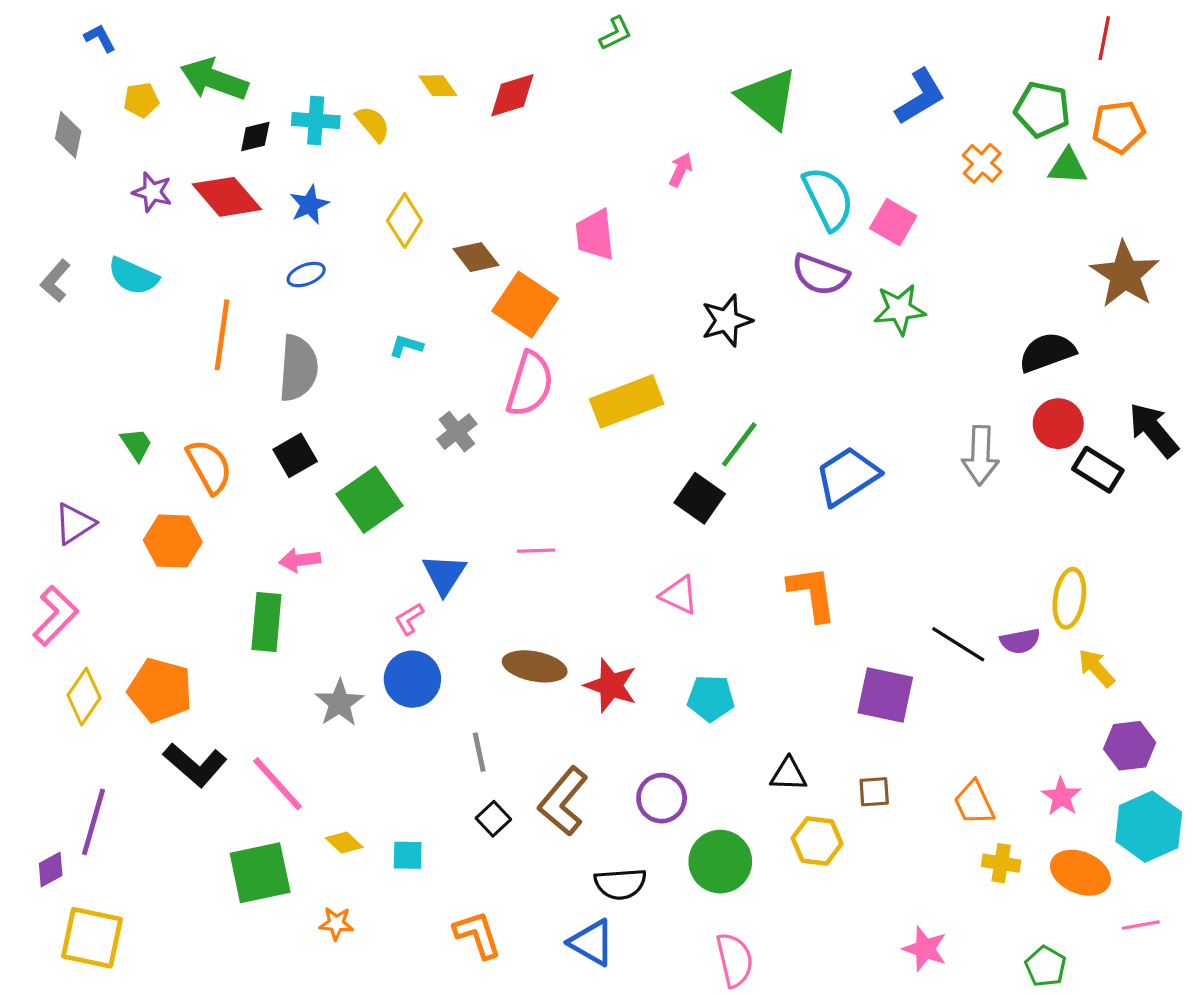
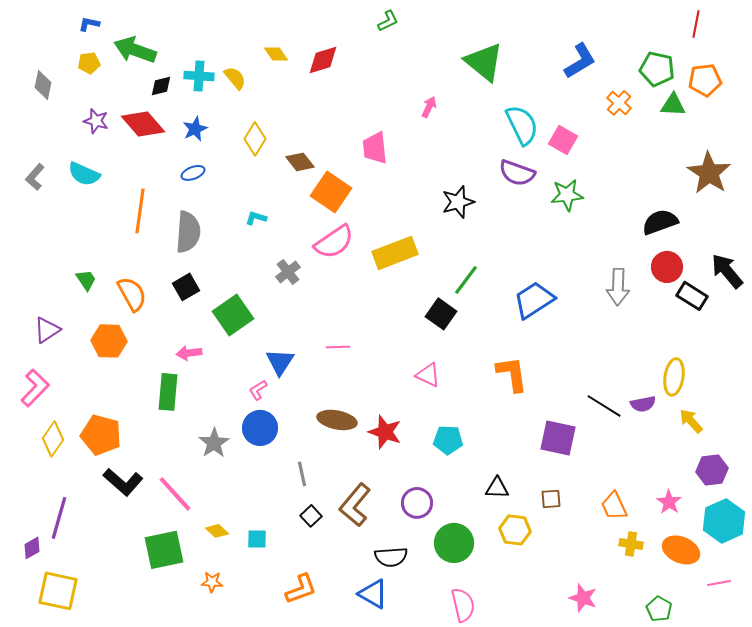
blue L-shape: (100, 38) -> (89, 24), moved, turned -50
pink semicircle: (530, 384) -> (334, 242), turned 39
orange L-shape: (477, 935) -> (301, 589), turned 88

